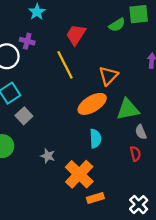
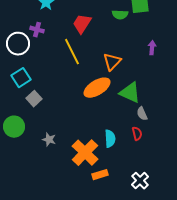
green semicircle: (117, 25) -> (120, 15), turned 35
green triangle: (128, 109) -> (130, 93), turned 35
cyan semicircle: (95, 139) -> (110, 139), moved
gray star: (48, 156) -> (49, 140), moved

